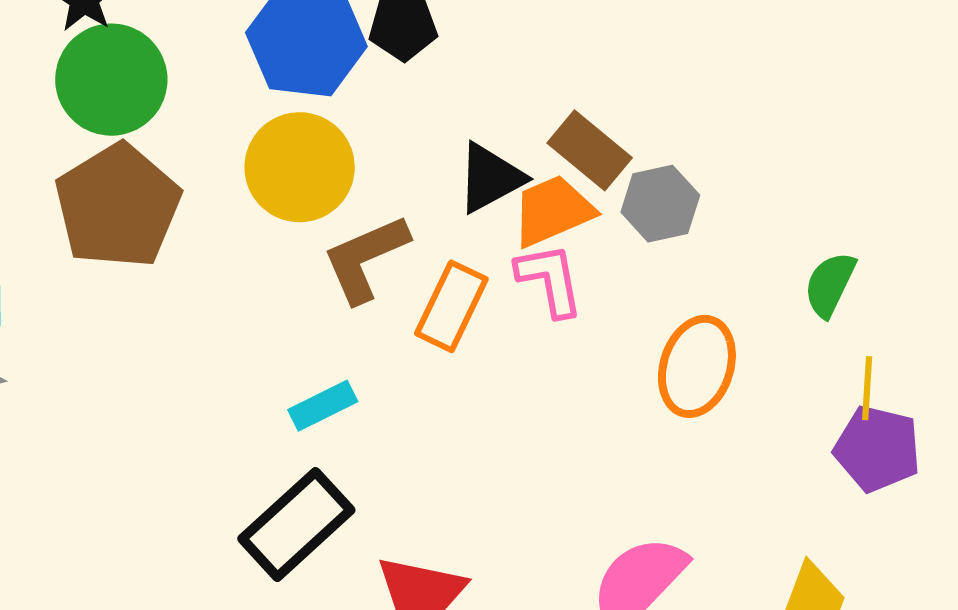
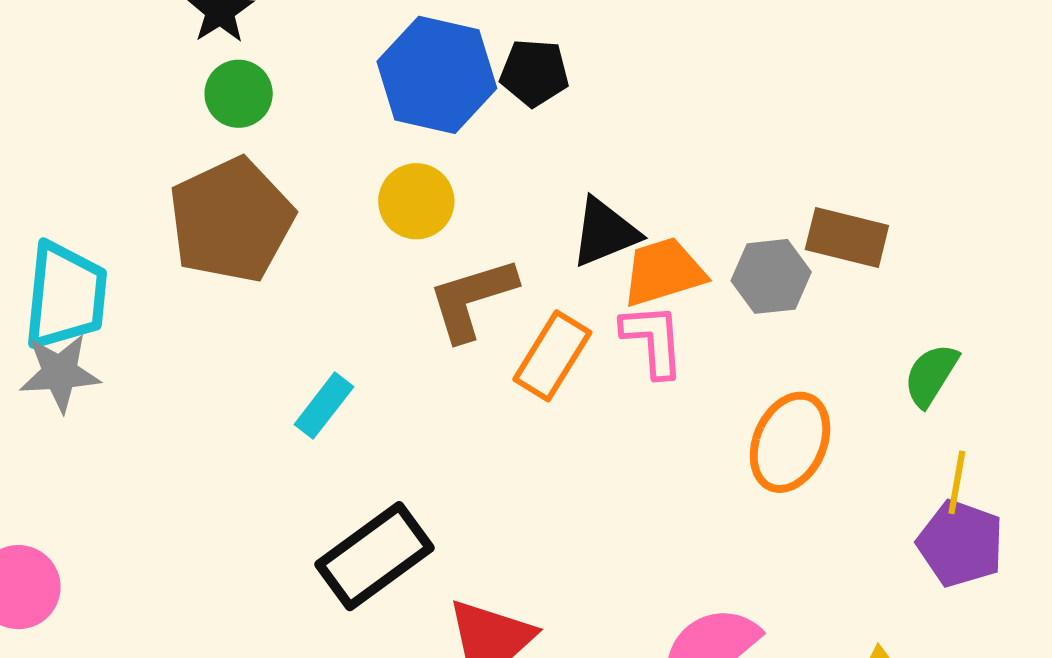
green circle: (111, 80) -> (239, 94), size x0.6
brown rectangle: (590, 150) -> (847, 238), moved, turned -32
yellow circle: (300, 167) -> (416, 201), size x0.7
cyan rectangle: (323, 406) -> (324, 406), moved, turned -32

